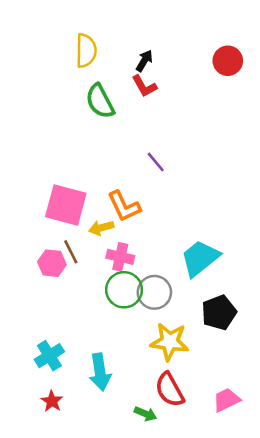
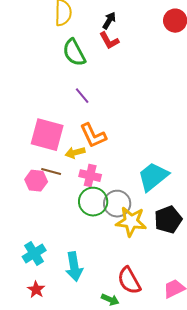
purple line: (156, 162) -> (82, 96), moved
brown line: (71, 252) -> (51, 172), turned -48
yellow star: (170, 342) -> (131, 222), moved

